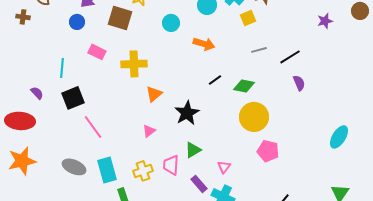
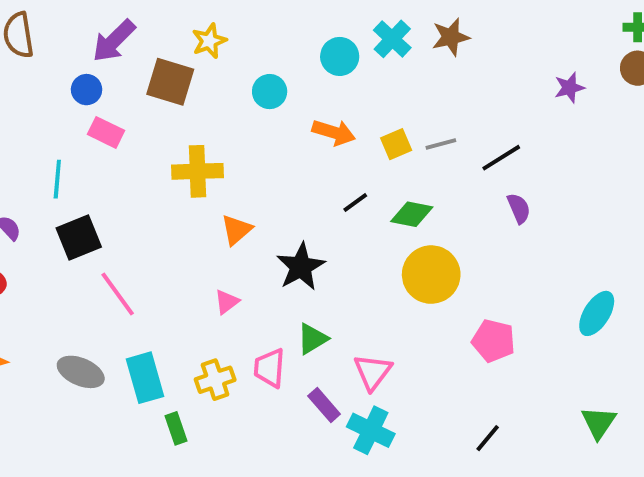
yellow square: (248, 18) -> (396, 144), moved
pink rectangle: (97, 52) -> (106, 132), moved
pink pentagon: (268, 151) -> (493, 341), moved
pink triangle: (224, 167) -> (373, 372), size x1.5

